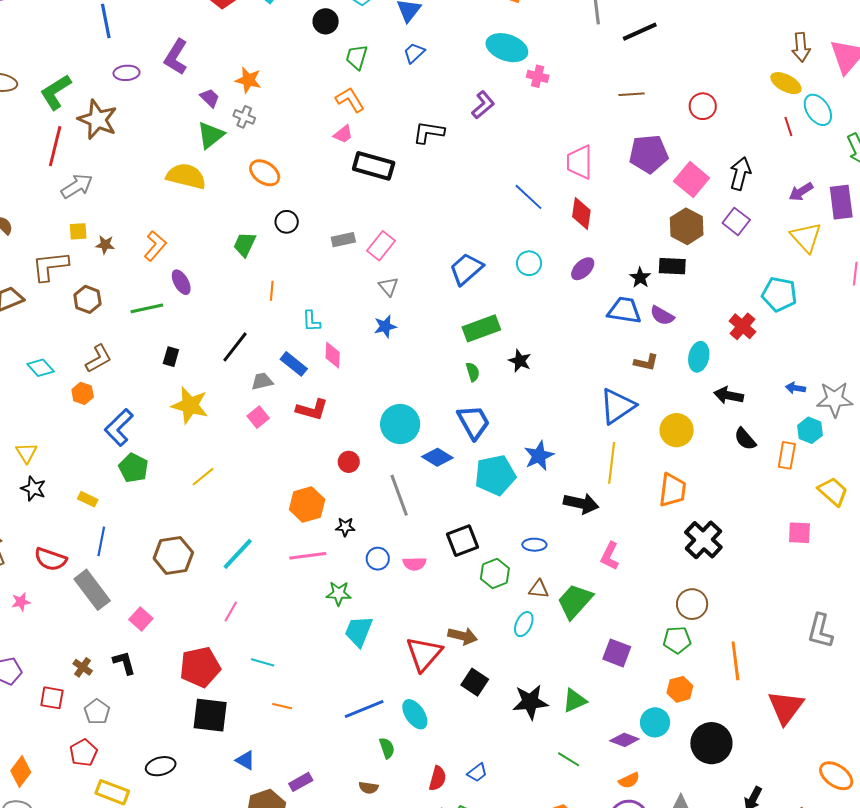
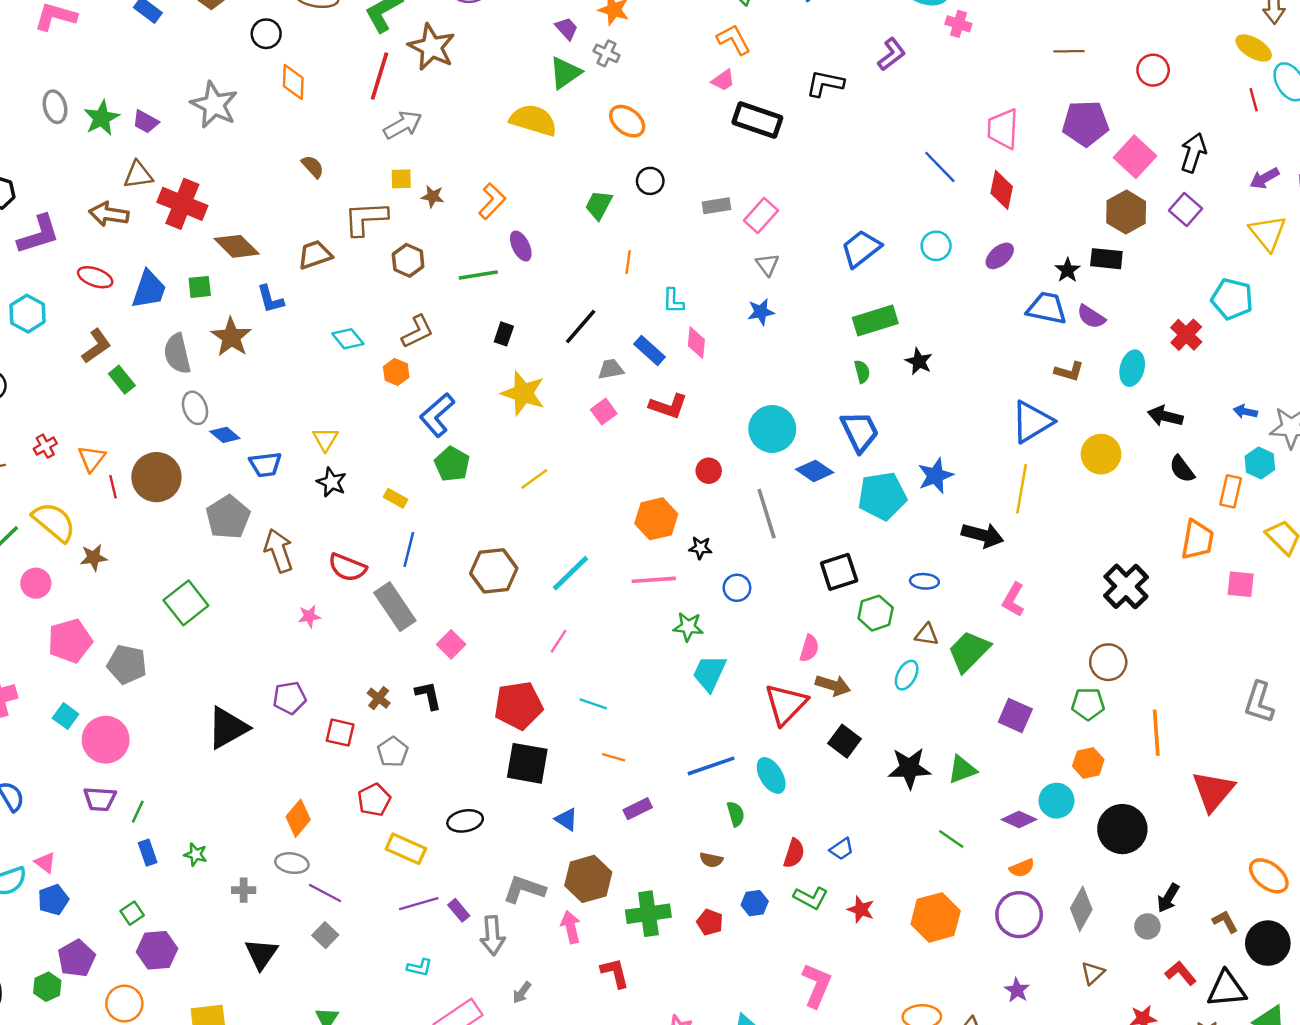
orange trapezoid: (673, 490) -> (1197, 540), moved
pink semicircle: (414, 564) -> (809, 648), moved, turned -75
purple rectangle: (301, 782) -> (638, 809), moved

